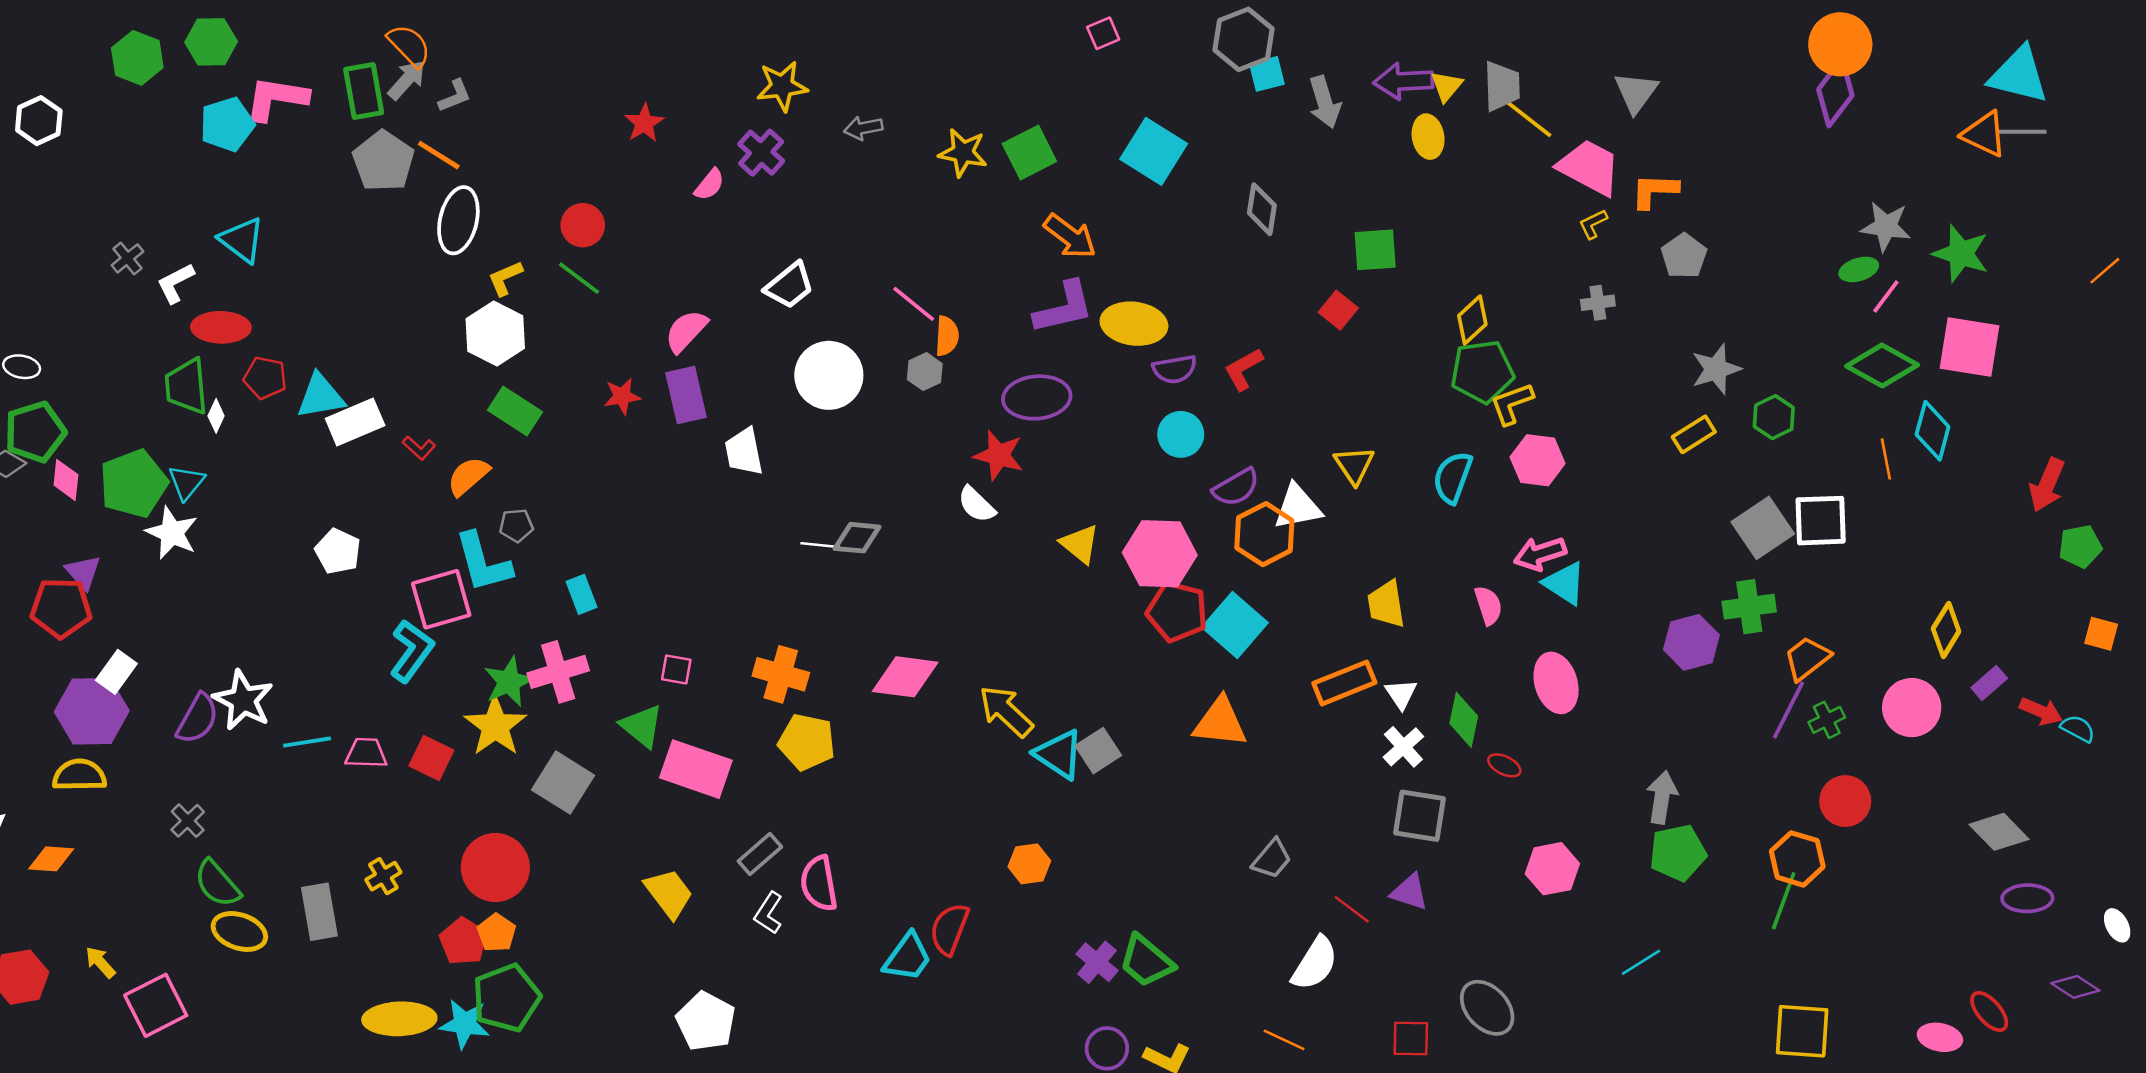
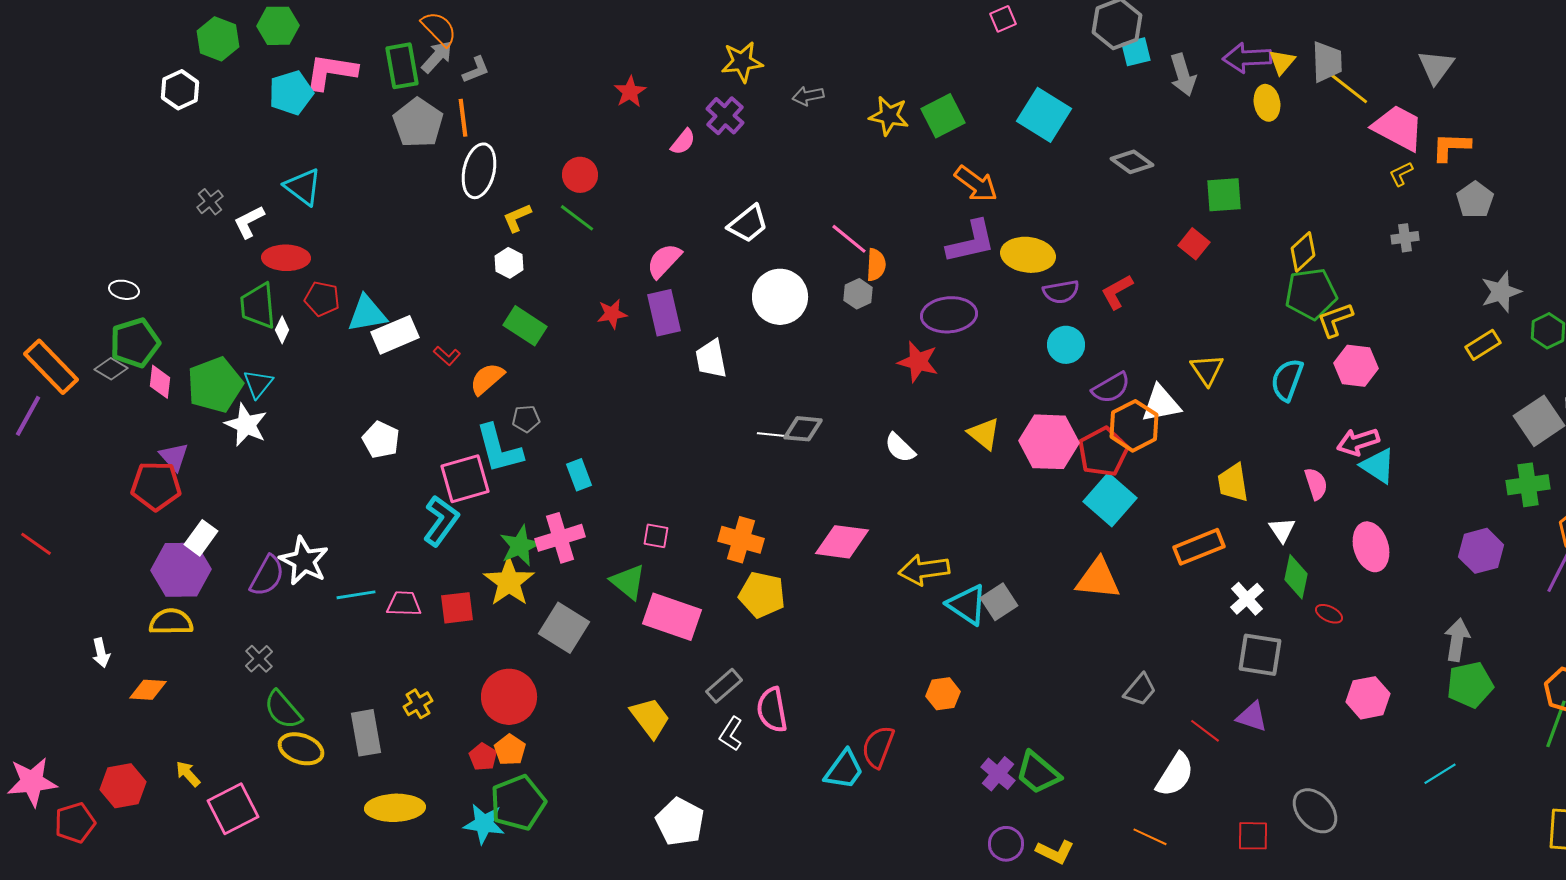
white hexagon: (39, 121) -> (180, 90), moved
orange line: (439, 155) -> (463, 118), turned 51
gray diamond: (1262, 209) -> (1132, 162), turned -63
white hexagon: (495, 333) -> (509, 263), size x0.6
white semicircle: (976, 505) -> (900, 448), moved
red pentagon: (1177, 612) -> (1103, 452), moved, turned 30
purple hexagon: (1691, 642) -> (1481, 551), moved
white triangle: (1401, 694) -> (1282, 530), moved
yellow arrow: (1006, 711) -> (924, 570), turned -51
red square: (431, 758) -> (457, 608), turned -33
red pentagon: (463, 941) -> (483, 757), size x0.7
yellow ellipse: (399, 1019) -> (395, 808), moved

